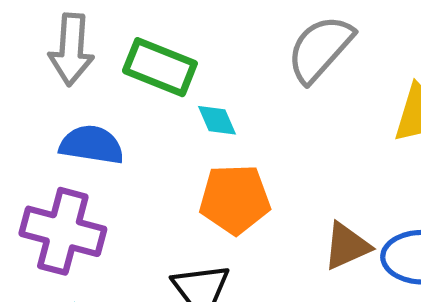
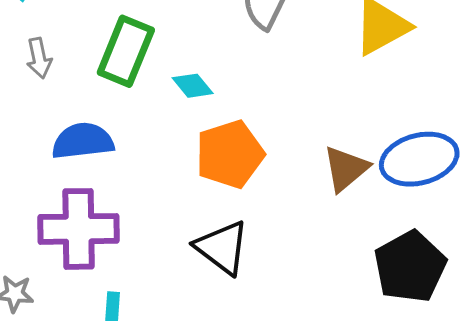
gray arrow: (71, 50) -> (39, 58), size x0.6
green rectangle: (160, 67) -> (126, 51), turned -74

